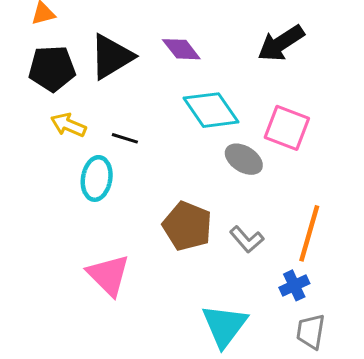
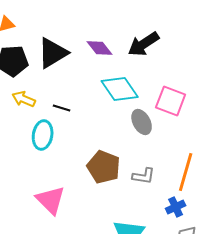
black arrow: (281, 43) -> (144, 44), moved
gray ellipse: (244, 159) -> (142, 122), turned 30
gray L-shape: (247, 239) -> (144, 176), turned -40

